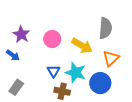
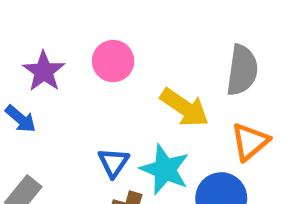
pink circle: (52, 39) -> (113, 61), moved

